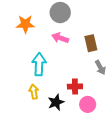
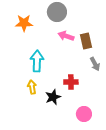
pink arrow: (60, 38) -> (66, 36), moved
pink circle: (88, 104) -> (84, 114), moved

